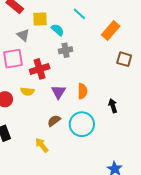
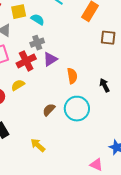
gray cross: (66, 50) -> (37, 43), moved
yellow semicircle: (27, 91) -> (18, 85), turned 152
purple triangle: (58, 92) -> (50, 59), moved, turned 35
yellow arrow: (42, 145) -> (38, 145), moved

